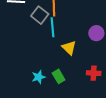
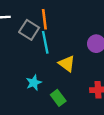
cyan star: (39, 77) -> (34, 83), moved

